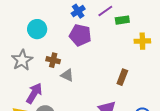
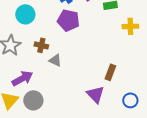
brown rectangle: (122, 77) -> (110, 72), moved
purple arrow: (34, 93) -> (22, 78), turned 30

